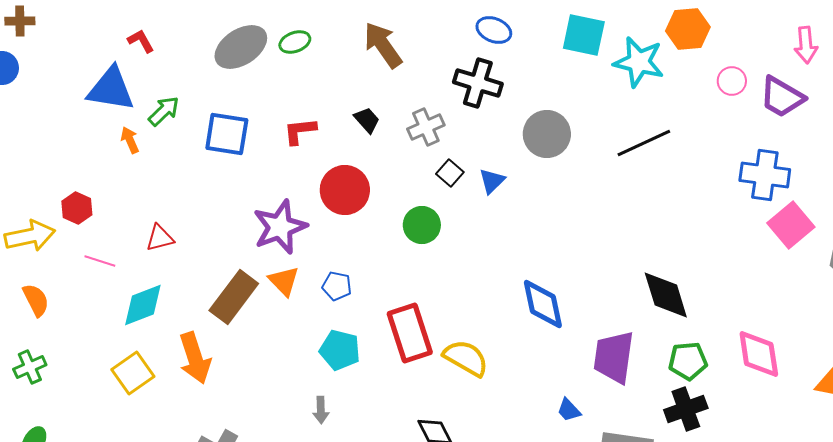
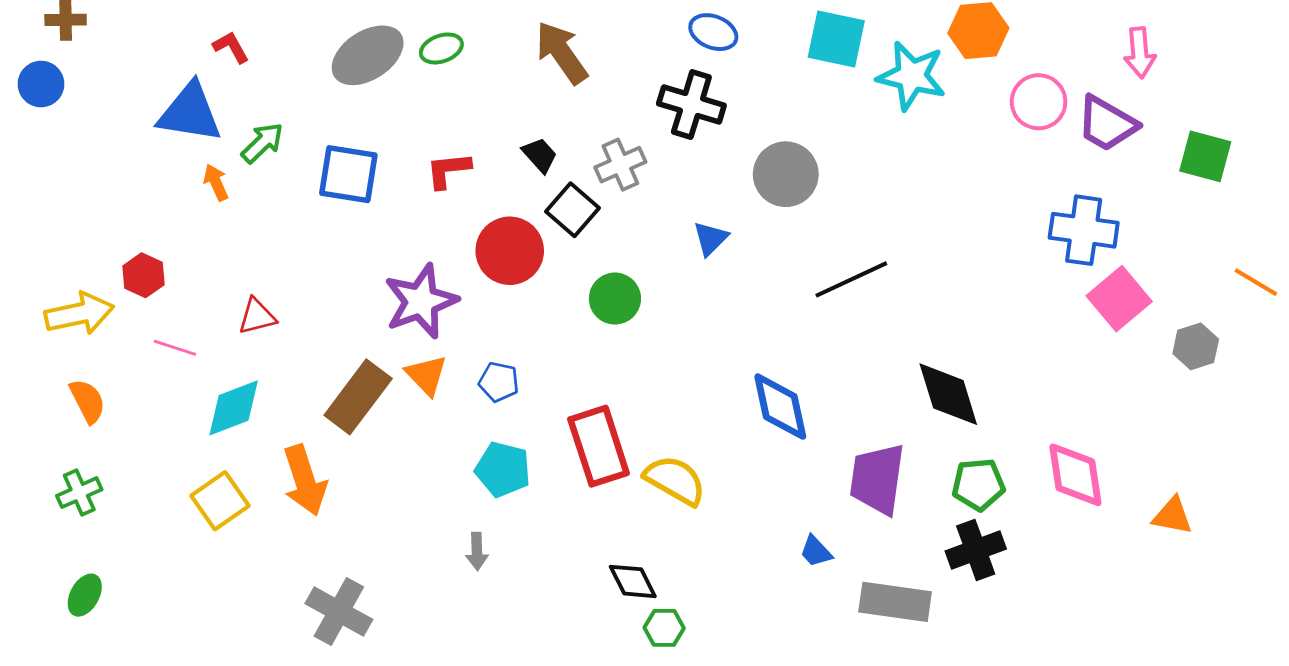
pink circle: (732, 81) -> (1039, 102), size x1.4
black line: (644, 143) -> (851, 279), moved
black square: (450, 173) -> (573, 210), moved, size x1.4

